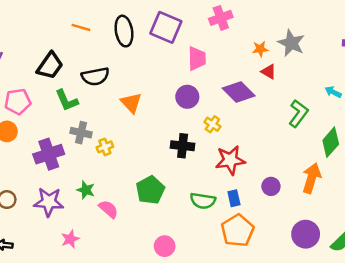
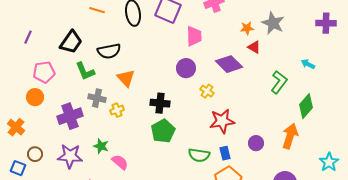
orange triangle: (131, 103) -> (126, 78), moved
black cross: (183, 146) -> (160, 103), moved
green pentagon: (150, 190) -> (163, 131), moved

